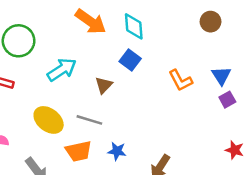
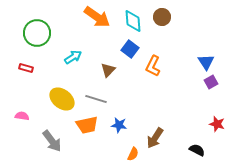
brown circle: (211, 22) -> (162, 17), moved
cyan arrow: (62, 70) -> (73, 57), size x0.7
orange L-shape: (181, 80) -> (153, 66), moved, turned 55

